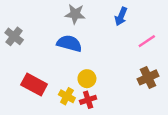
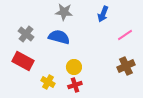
gray cross: (14, 36) -> (26, 34), moved
red rectangle: (34, 85) -> (23, 61), moved
yellow cross: (67, 96) -> (48, 82), moved

